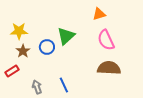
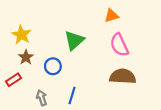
yellow star: (19, 31) -> (21, 35), turned 30
blue circle: (47, 47) -> (53, 66), moved
blue line: (64, 85) -> (72, 96), turned 42

